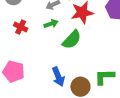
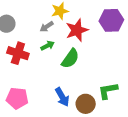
red cross: (21, 27) -> (18, 53), size x1.5

